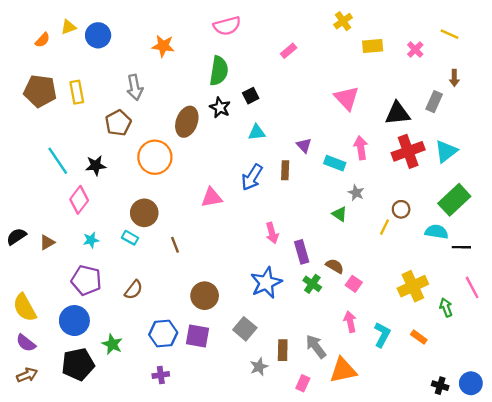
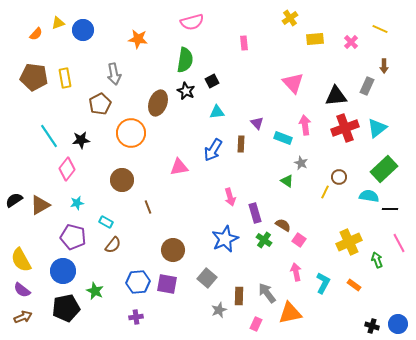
pink rectangle: (289, 51) -> (244, 43), turned -56
cyan rectangle: (130, 238) -> (106, 222), moved
brown triangle: (47, 242) -> (40, 205), size x1.5

